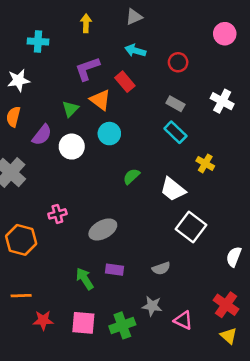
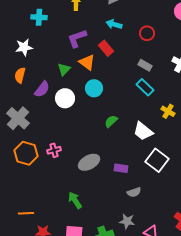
orange hexagon: (21, 240) -> (26, 153), moved
purple rectangle: (115, 270) -> (121, 168), moved

